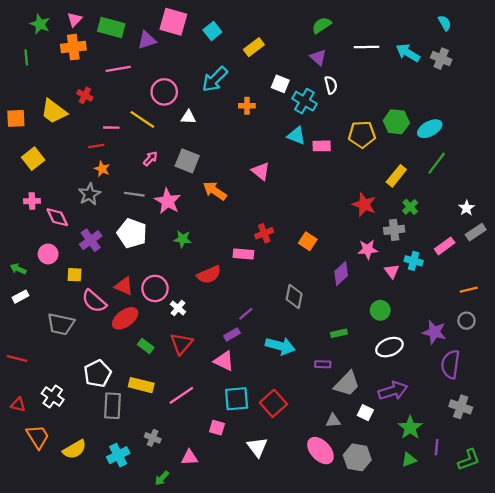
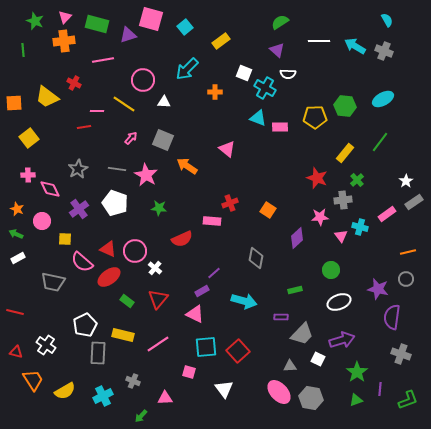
white semicircle: (331, 85) -> (288, 74), turned 105
cyan ellipse: (430, 129) -> (383, 99), moved
orange star: (102, 169) -> (17, 209), moved

